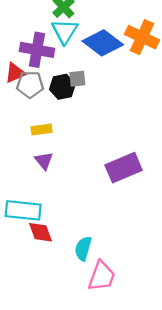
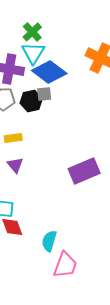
blue diamond: (103, 43) -> (49, 72), moved

